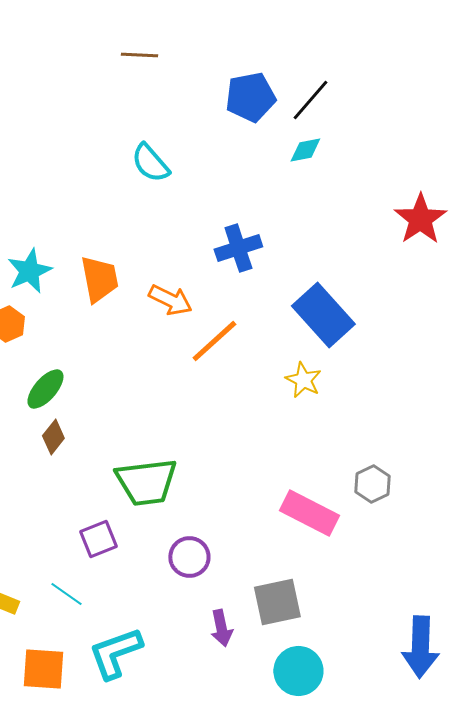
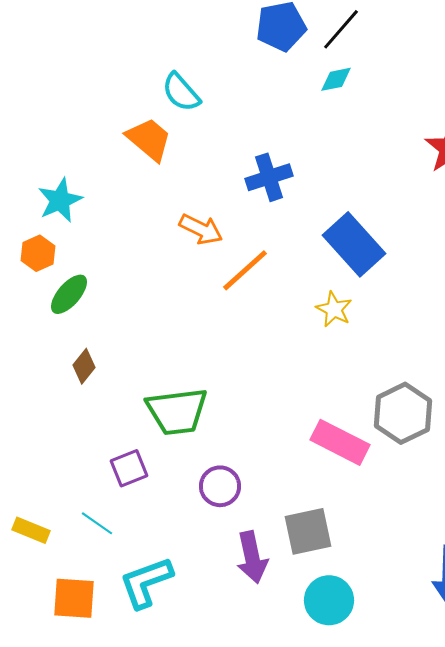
orange trapezoid: (99, 279) -> (149, 139), moved, turned -39
green ellipse: (45, 389) -> (69, 294), moved
gray hexagon: (372, 484) -> (403, 413), size x1.6
purple arrow: (221, 628) -> (252, 557), size x1.4

